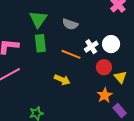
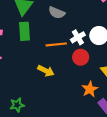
orange line: (71, 54) -> (56, 44), turned -30
red circle: (104, 67) -> (81, 57), moved

